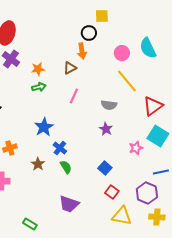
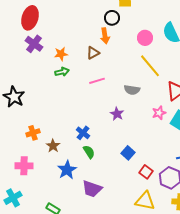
pink line: (74, 96) -> (97, 81), turned 49
blue star: (44, 127) -> (67, 170), moved
purple star: (106, 129) -> (117, 114), moved
pink star: (136, 148) -> (159, 113), moved
brown star: (38, 164) -> (53, 146), moved
red square: (112, 192) -> (146, 172), moved

